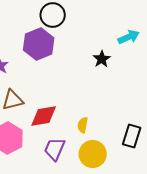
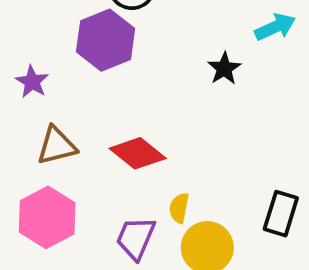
red diamond: (44, 116) -> (138, 153), moved, turned 48
yellow semicircle: (83, 125) -> (179, 208), moved

